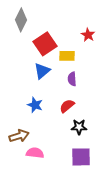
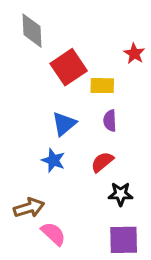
gray diamond: (21, 20) -> (32, 31), turned -30
blue triangle: (42, 71) -> (64, 124), moved
pink semicircle: (35, 153) -> (53, 234), turned 36

